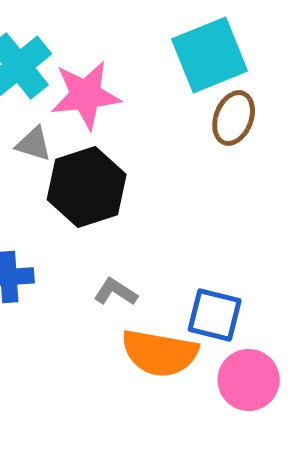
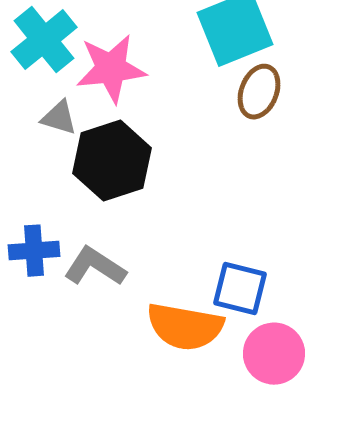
gray L-shape: (116, 292) -> (95, 267), moved, size x1.4

